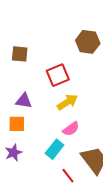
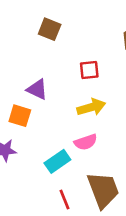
red square: (58, 75) -> (89, 70), size x0.7

